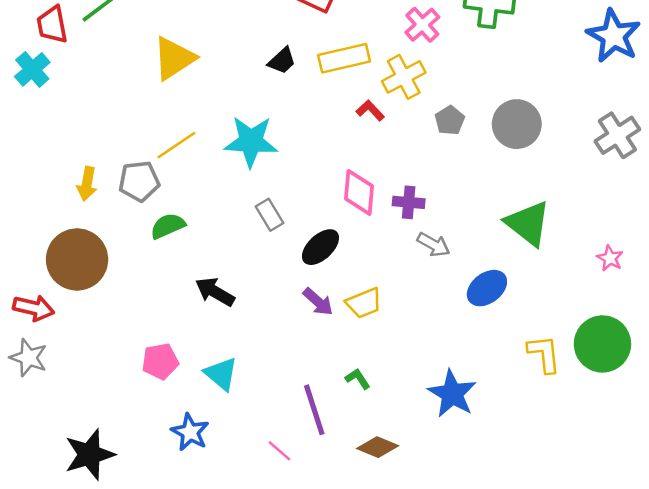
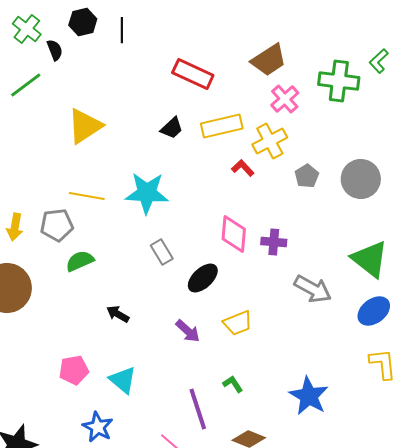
yellow line: (176, 145) -> (87, 196), turned 44
gray arrow: (434, 245) -> (313, 289), moved, size x1.4
blue ellipse: (487, 288) -> (374, 311), moved
black arrow: (215, 292) -> (118, 314), size x0.7
purple arrow: (318, 302) -> (188, 331), moved

